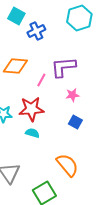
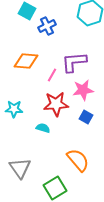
pink star: (72, 95) -> (83, 90), size x1.5
red star: (31, 109) -> (56, 104), moved

